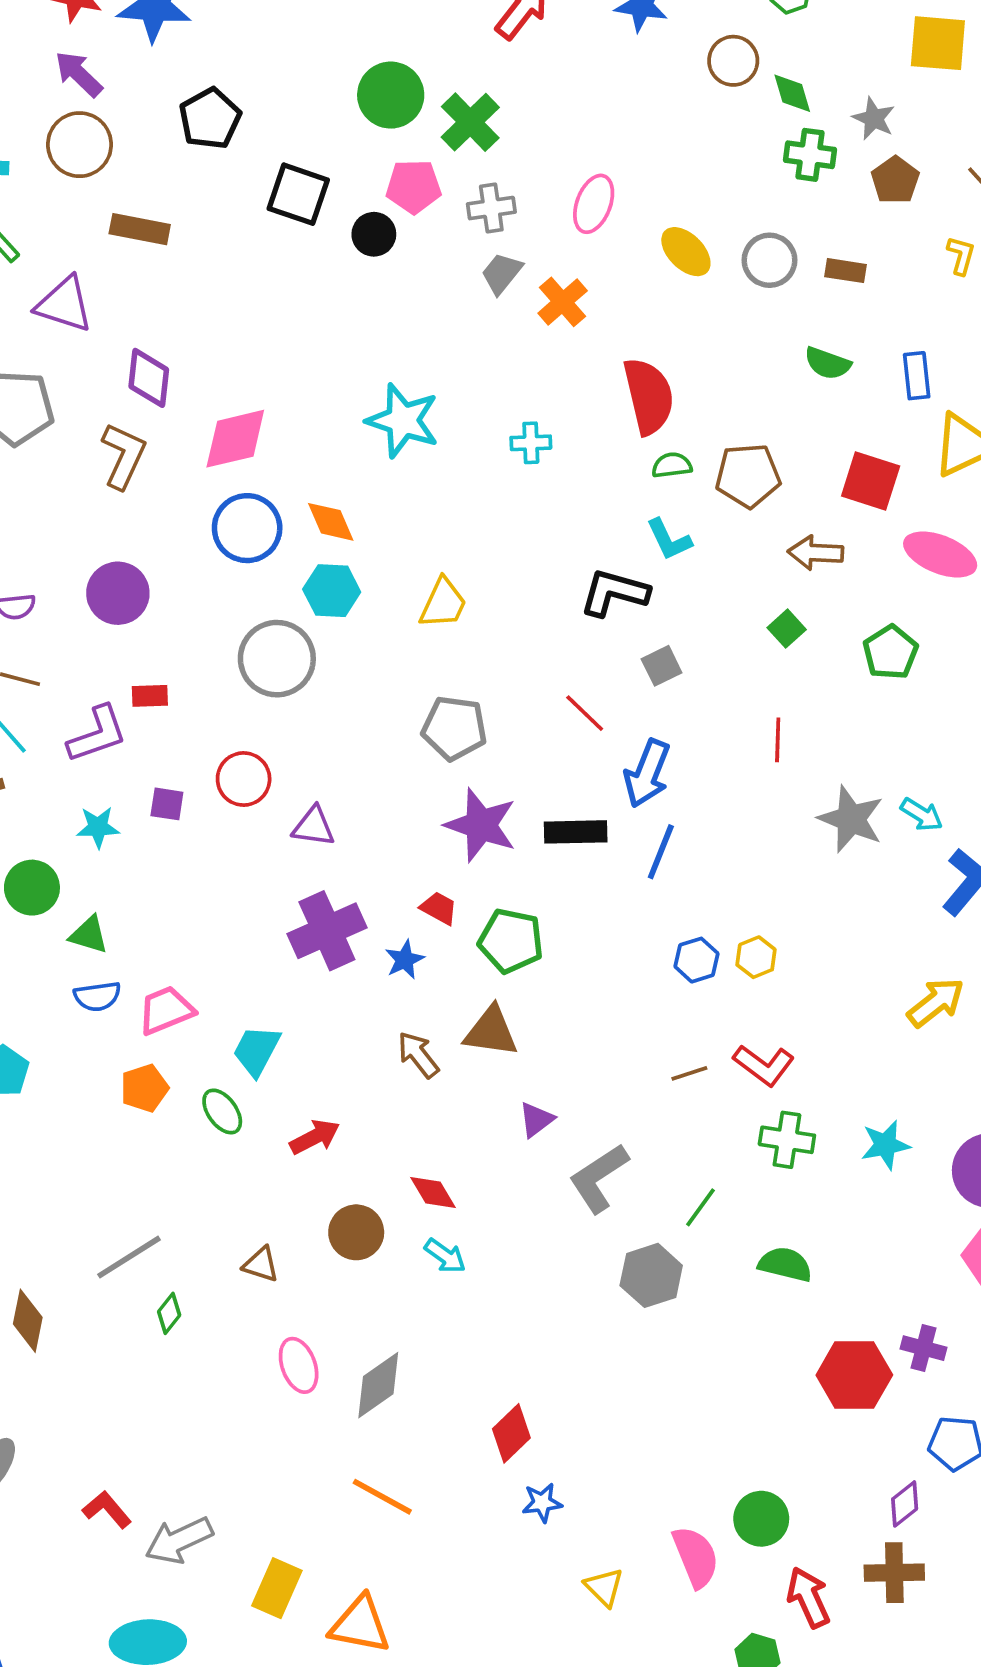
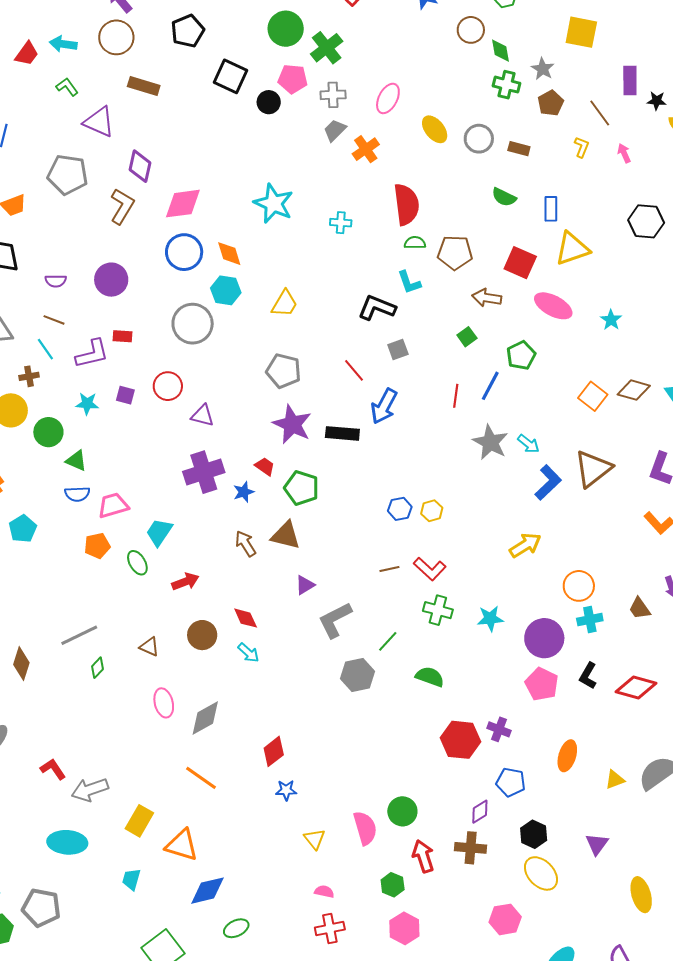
blue line: (661, 852) -> (490, 386), moved

